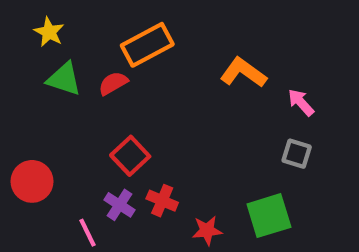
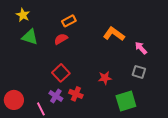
orange rectangle: (147, 45) -> (69, 21), size x0.6
red semicircle: (113, 83) -> (61, 39), moved
red circle: (32, 181) -> (14, 100), moved
red star: (207, 230) -> (105, 78), moved

